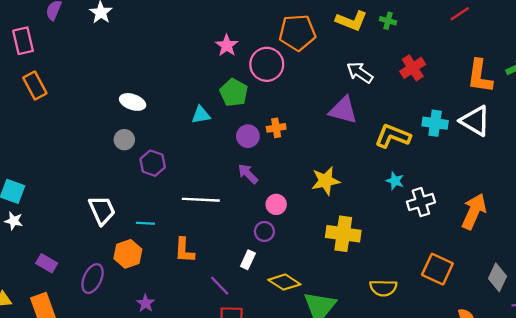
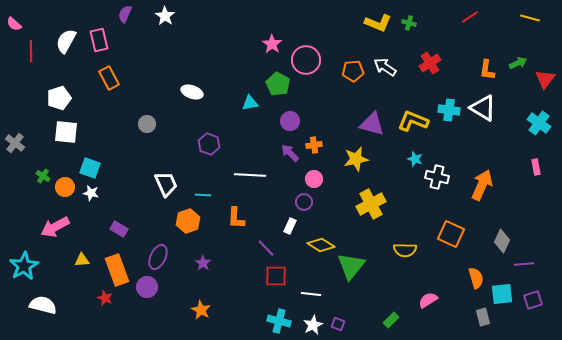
orange pentagon: (297, 33) -> (353, 71), moved, size x0.7
orange L-shape: (480, 76) -> (487, 70), size x0.7
purple triangle: (343, 110) -> (372, 124), moved
orange cross: (276, 128) -> (314, 145), moved
gray circle: (124, 140) -> (147, 124), moved
white cross: (421, 202) -> (437, 177), turned 30
yellow cross: (343, 234) -> (371, 204), turned -36
purple ellipse: (93, 279) -> (158, 257), moved

